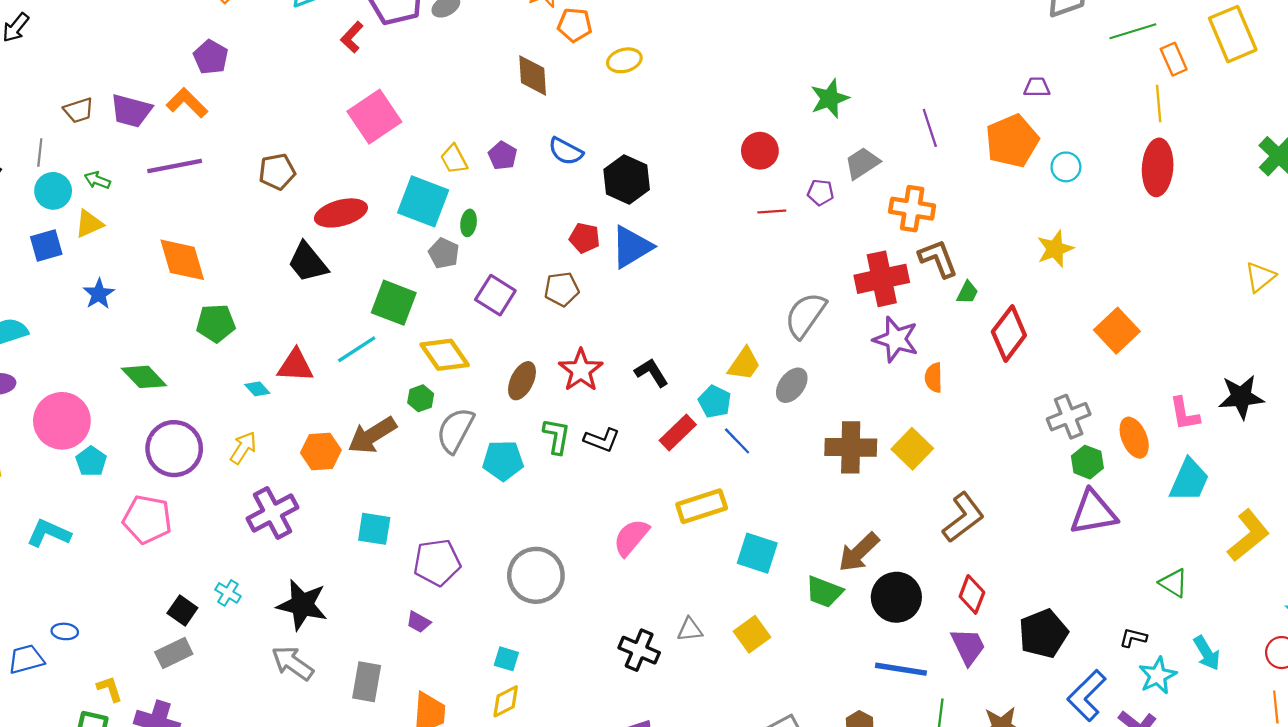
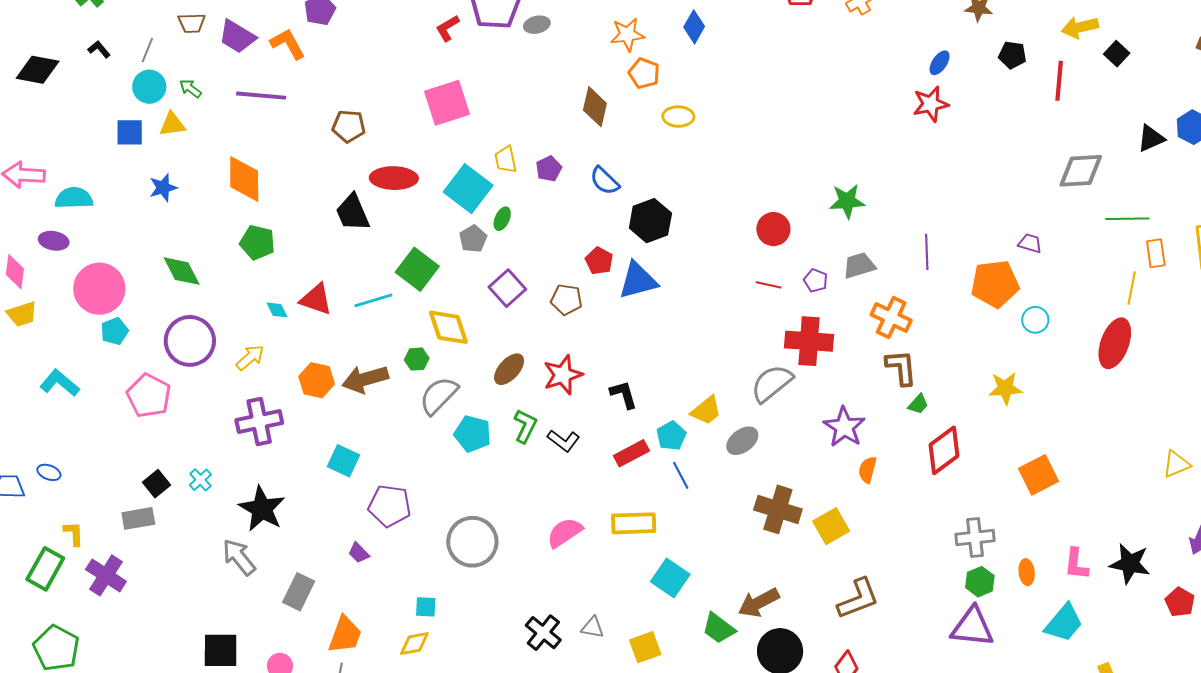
red cross: (882, 279) -> (809, 341), moved
orange ellipse: (1134, 438) -> (1027, 572), size x0.7
cyan square: (506, 659) -> (426, 607), turned -30

